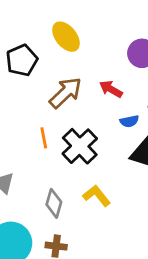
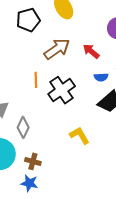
yellow L-shape: (97, 196) -> (80, 136), moved
gray diamond: (54, 203) -> (23, 127), moved

